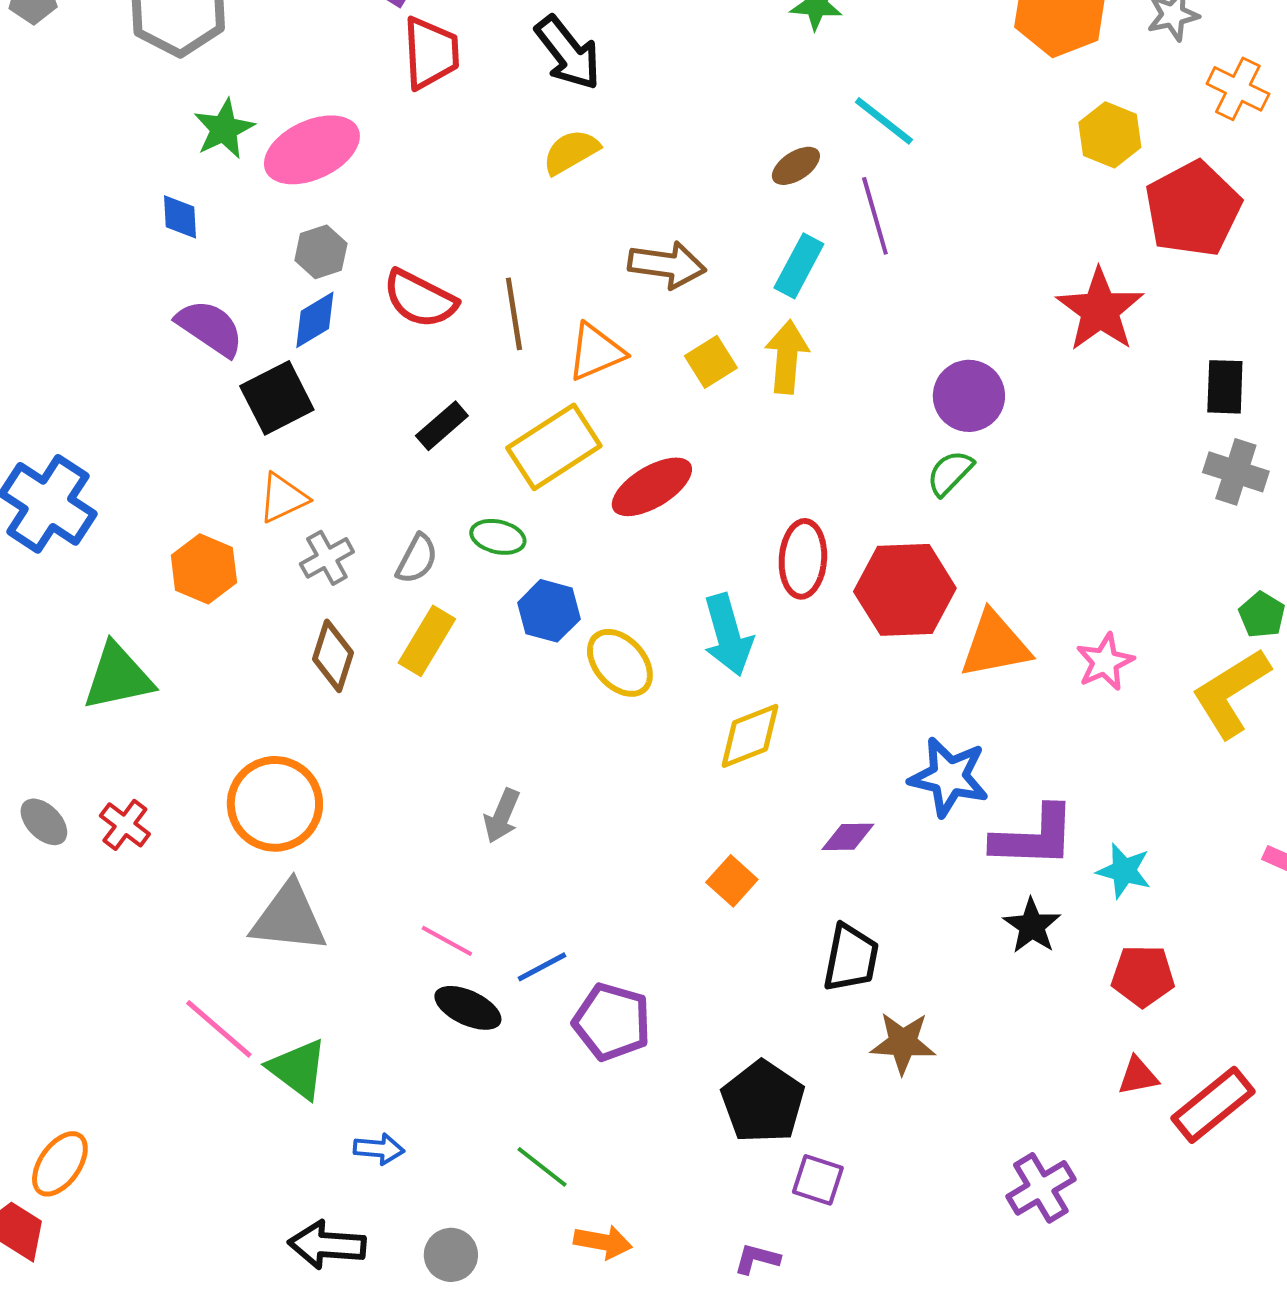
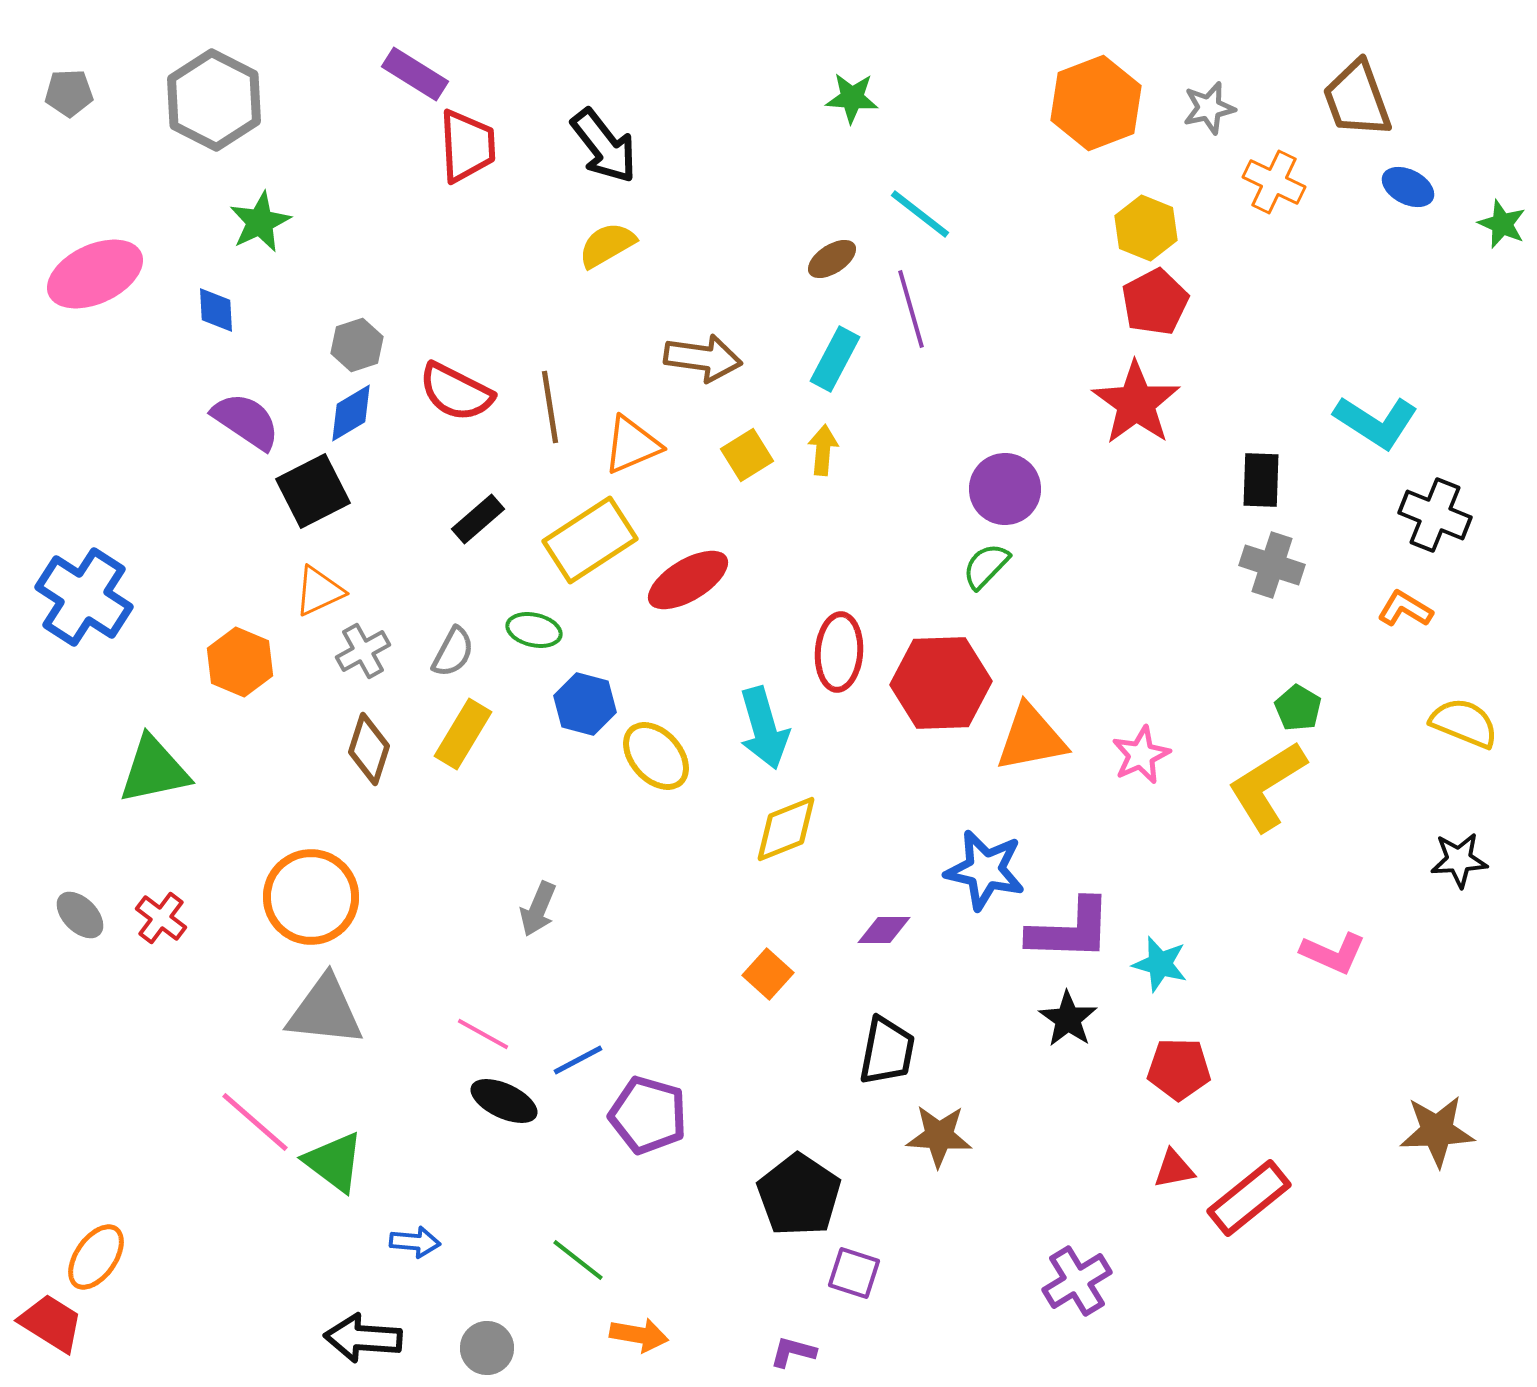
pink ellipse: (312, 150) -> (95, 274), moved
red pentagon: (1193, 209) -> (1155, 302), moved, size x0.7
yellow arrow: (787, 357) -> (823, 450), size x0.7

